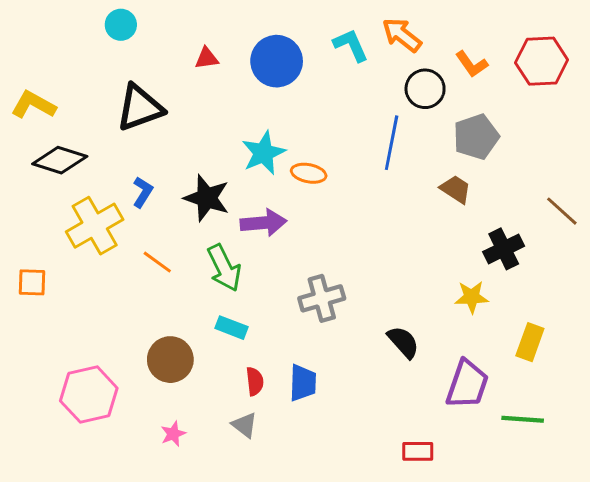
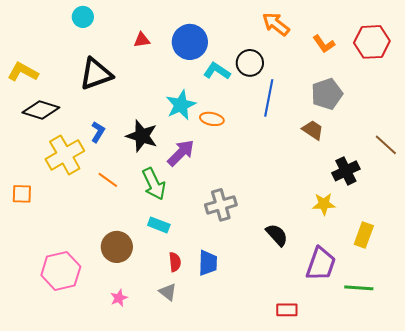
cyan L-shape: (351, 45) -> (217, 71), moved, turned -32
black circle: (425, 89) -> (250, 63), moved
purple arrow: (263, 223) -> (181, 153), turned -40

